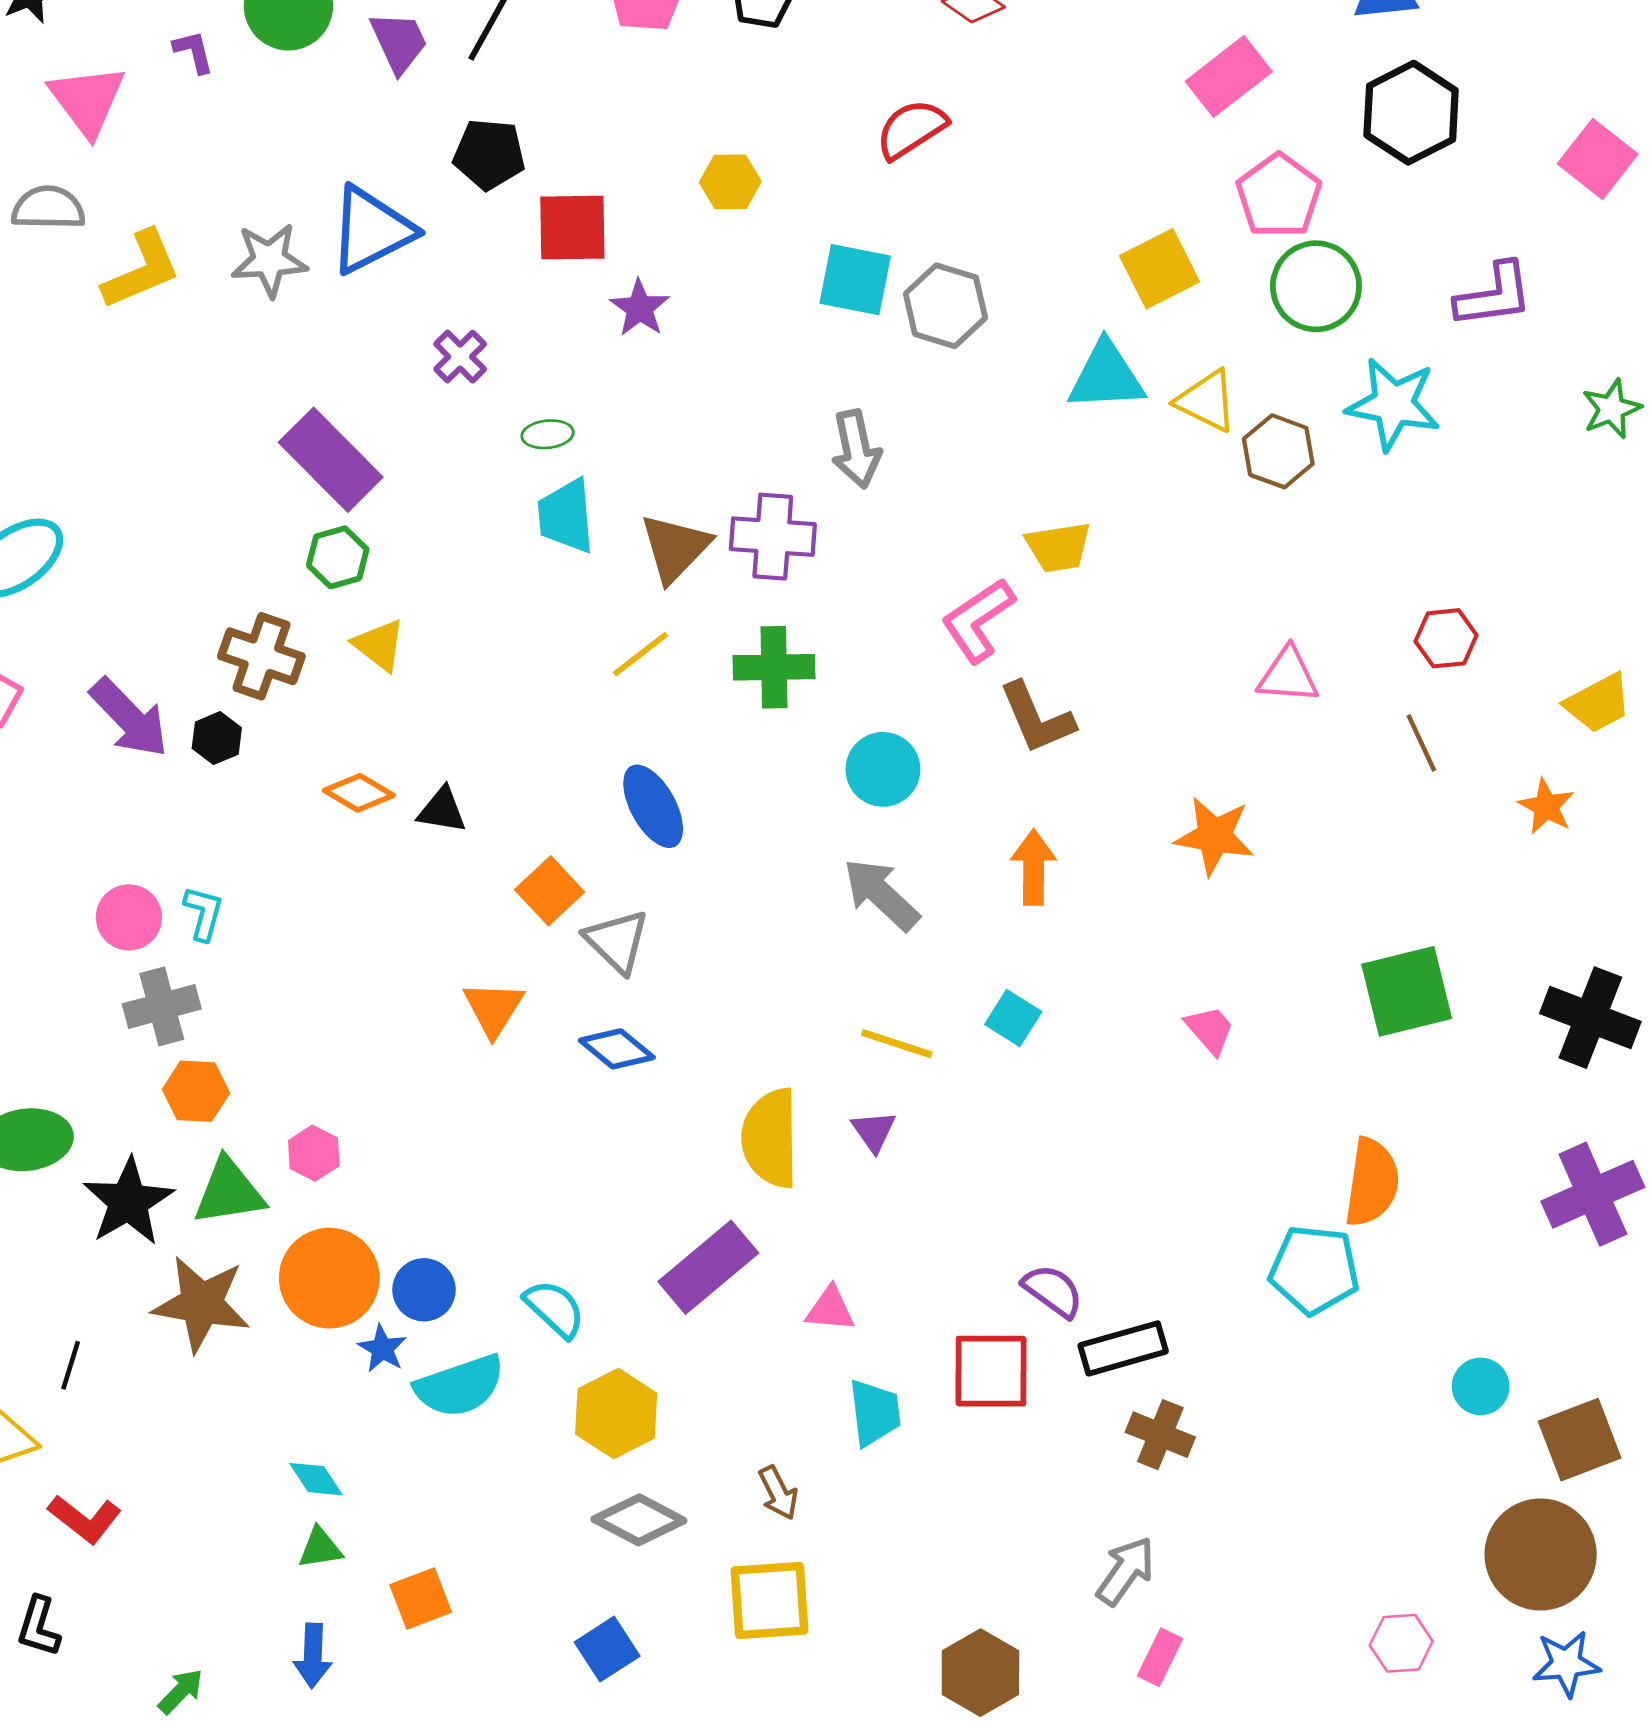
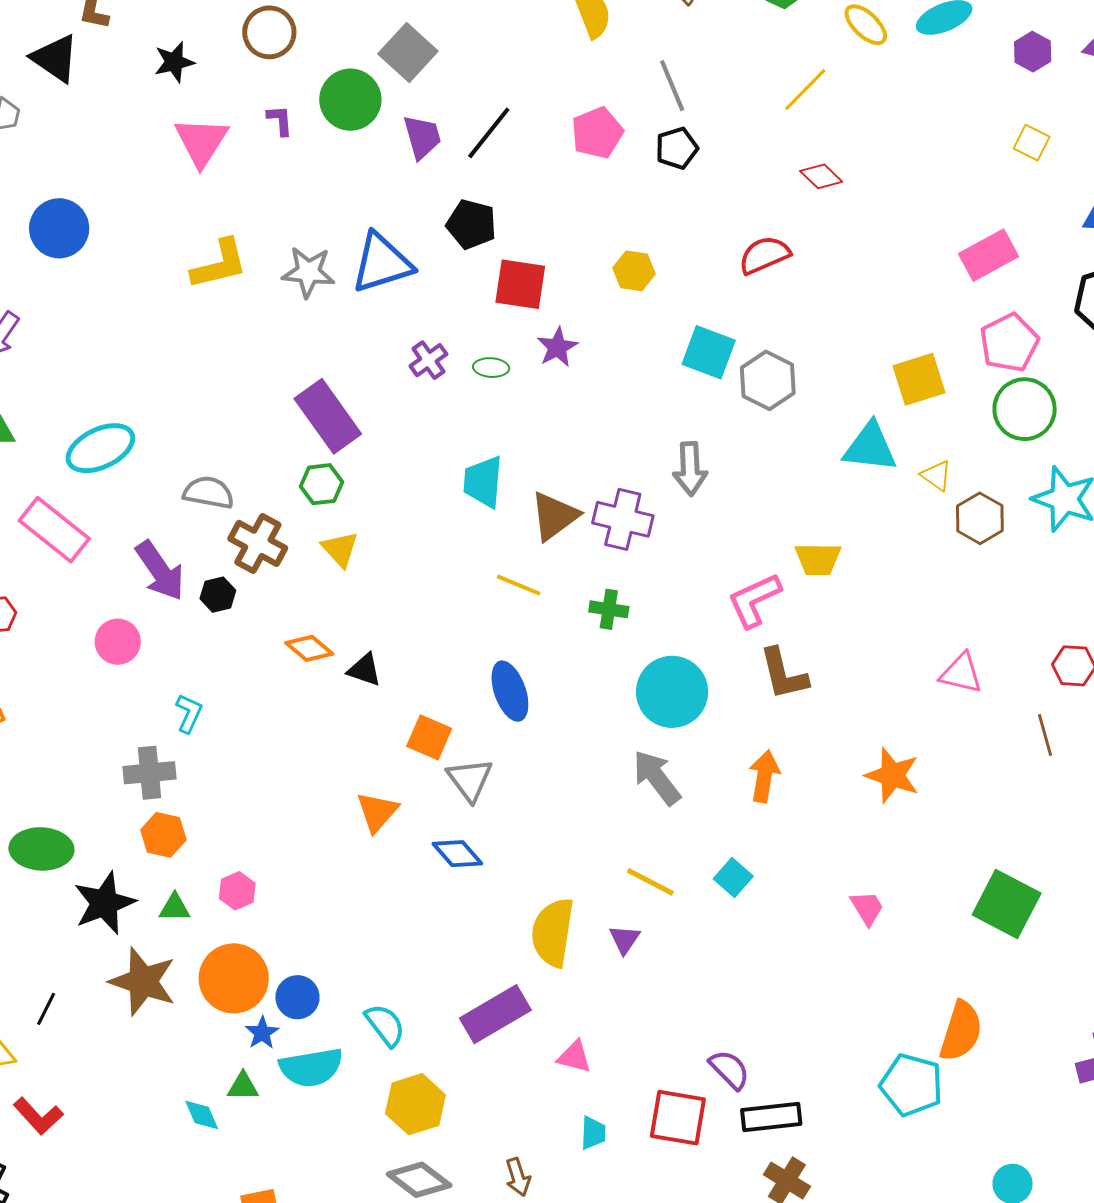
gray semicircle: (48, 208) -> (209, 493), moved
yellow triangle: (1207, 401) -> (936, 476), size x0.7
green ellipse: (548, 434) -> (491, 368), moved
yellow line: (640, 654) -> (519, 585), turned 51
green cross: (774, 667) -> (609, 609), size x0.7
cyan circle: (883, 769) -> (672, 692), size x1.4
orange square: (550, 891) -> (429, 737), turned -33
pink circle: (129, 917) -> (118, 642), moved
green square: (1407, 991) -> (1007, 904), turned 32
green triangle: (229, 1192) -> (175, 908), size x0.6
cyan trapezoid: (875, 1413) -> (593, 1133), size x0.7
green triangle: (320, 1548) -> (243, 1086), moved

